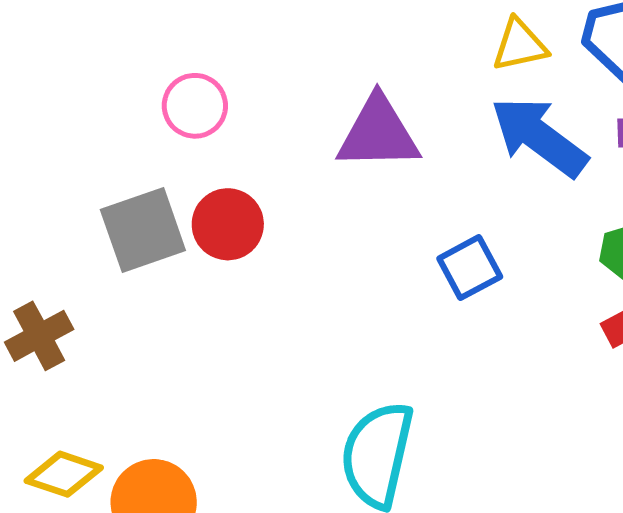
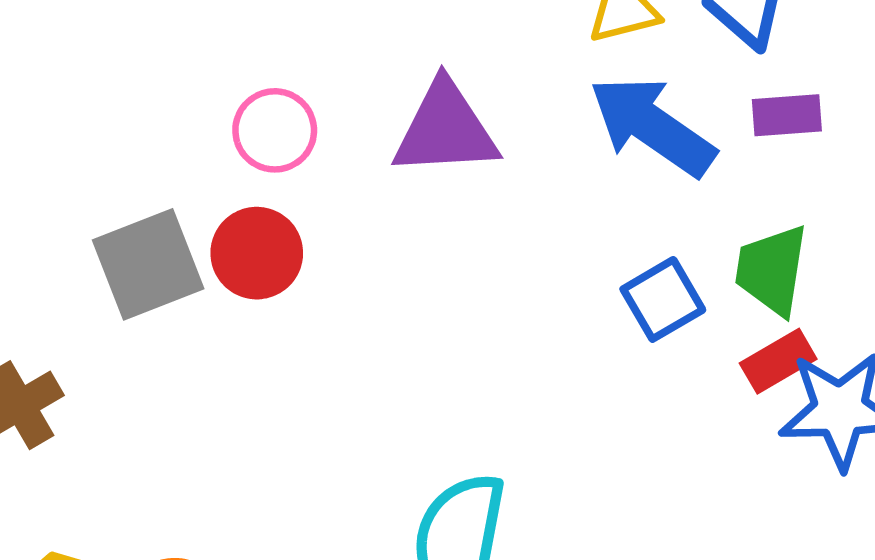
pink circle: (195, 106) -> (275, 130), moved
blue square: (470, 268) -> (663, 299), moved

